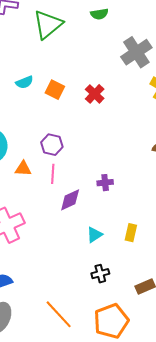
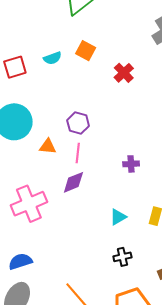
orange square: (55, 90) -> (86, 51), moved
purple diamond: (70, 200) -> (73, 182), moved

